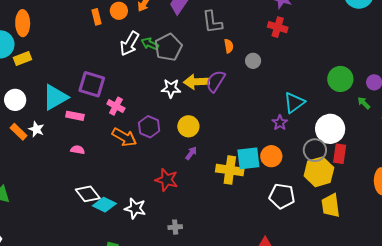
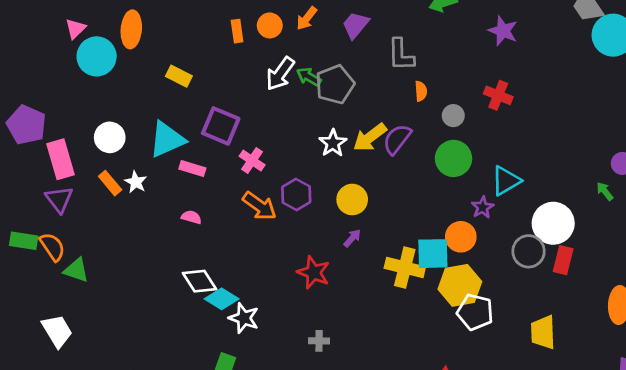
red cross: (278, 27) -> (498, 95), moved
yellow rectangle: (23, 58) -> (179, 76), moved, turned 42
green circle: (340, 79) -> (453, 158), moved
yellow arrow: (196, 82) -> (370, 137), turned -40
white star: (171, 88) -> (333, 143), turned 30
orange circle: (271, 156) -> (461, 237), moved
yellow hexagon: (319, 172) -> (460, 285), moved
white star: (135, 208) -> (244, 318), moved

